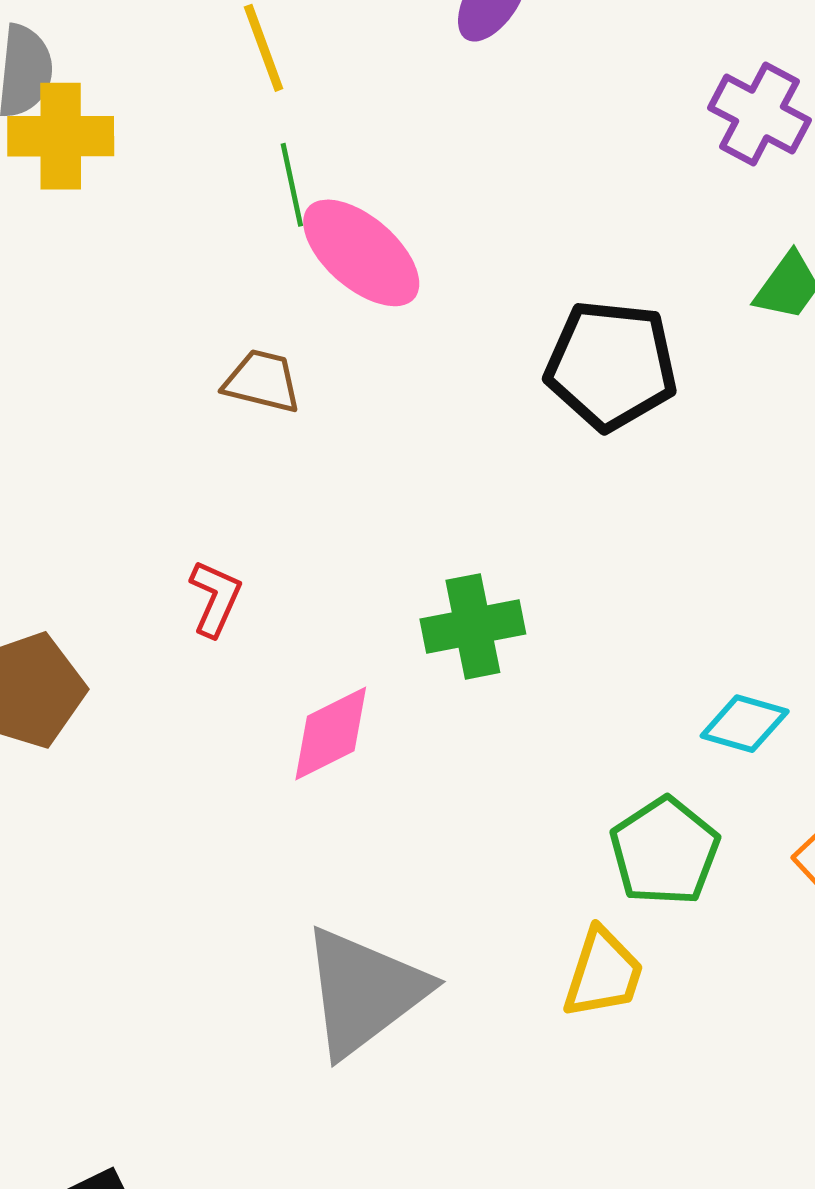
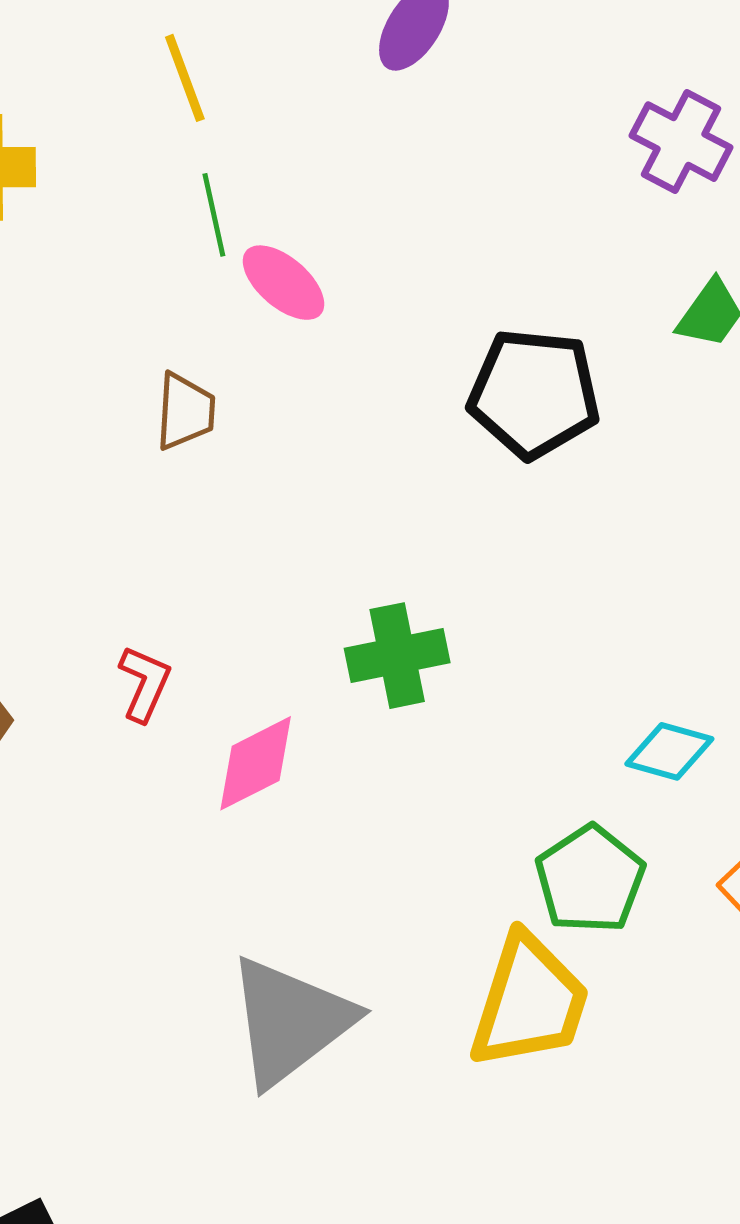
pink ellipse: (361, 253) -> (284, 283), size x0.7
brown trapezoid: (262, 381) -> (185, 411), turned 80
red L-shape: (215, 598) -> (145, 683), moved
yellow trapezoid: (603, 973) -> (529, 1002), size x1.5

